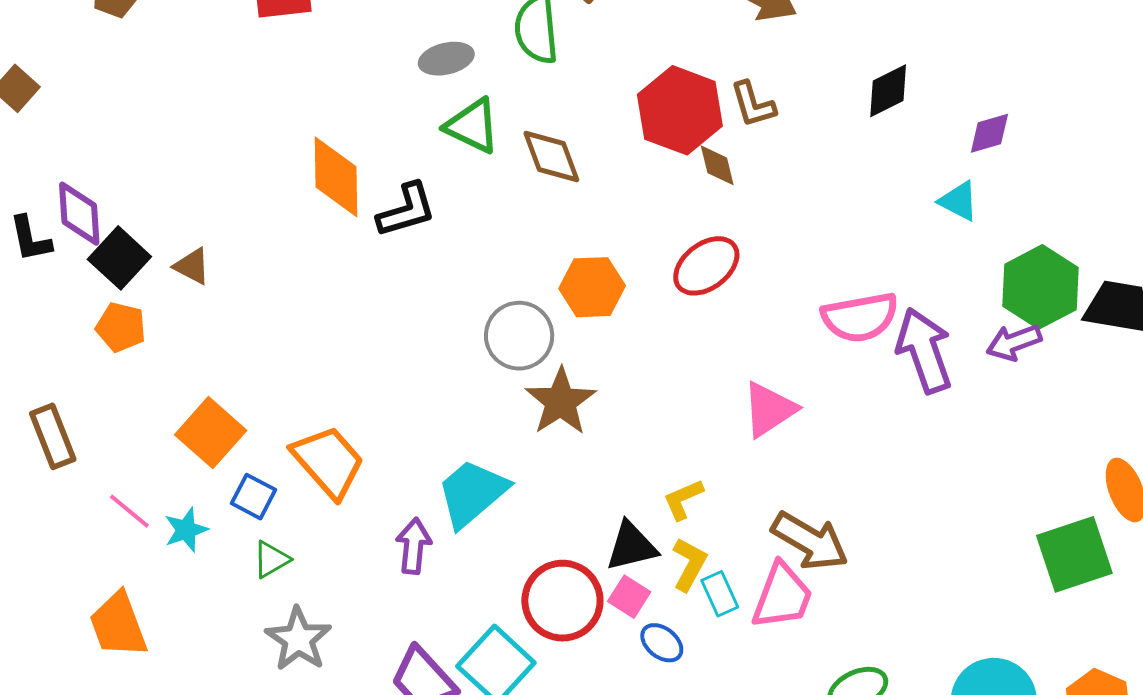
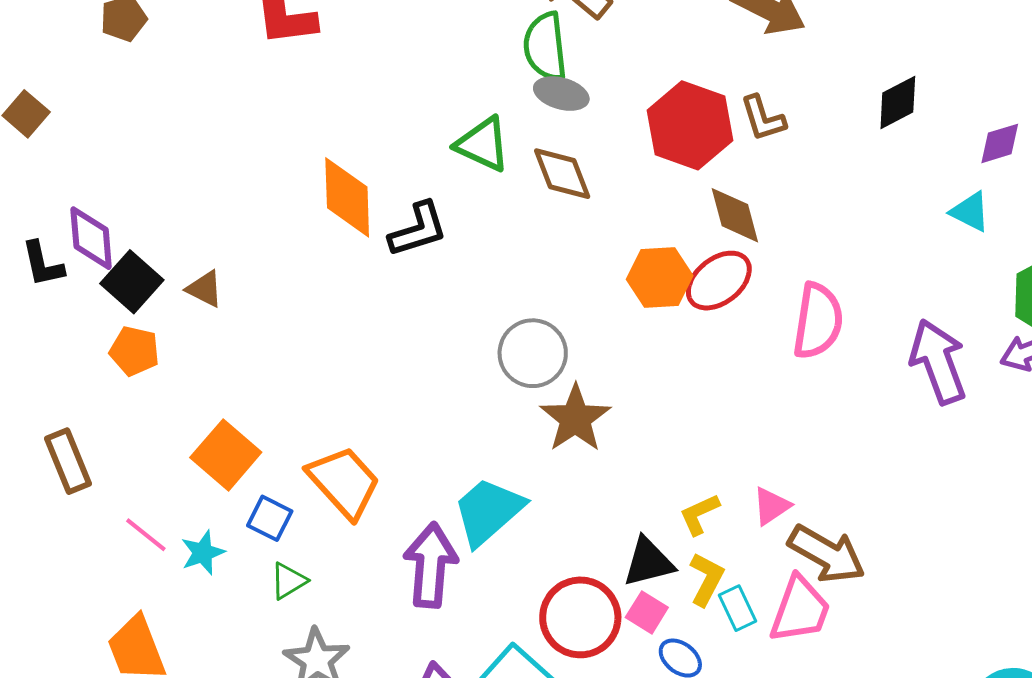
gray ellipse: (446, 59) -> (561, 94), moved, turned 30
brown diamond: (717, 165) -> (735, 215), moved, size x1.4
orange hexagon: (592, 287) -> (660, 278), moved
pink semicircle: (860, 317) -> (818, 321), moved, turned -70
pink triangle: (769, 409) -> (771, 506), moved, size x0.7
purple arrow: (414, 546) -> (430, 565), size x1.5

